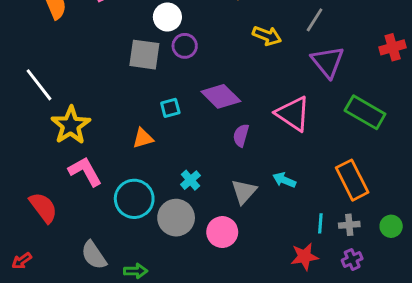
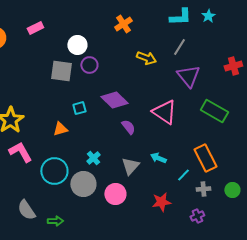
purple semicircle: (241, 135) -> (128, 127), turned 126
cyan line: (320, 223) -> (183, 175), moved, turned 40
red star: (304, 257) -> (161, 202), moved
purple cross: (352, 259) -> (197, 216), moved

